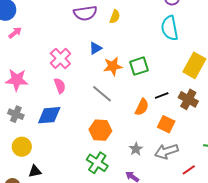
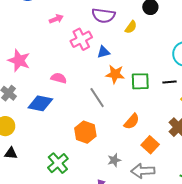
pink arrow: (15, 33) -> (56, 19), moved
pink cross: (60, 58) -> (81, 39), moved
pink semicircle: (60, 86) -> (59, 78), turned -70
black line: (162, 96) -> (170, 82), moved
green cross: (97, 163) -> (58, 163), moved

